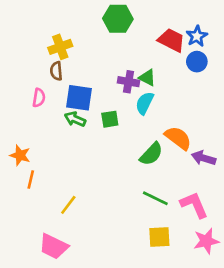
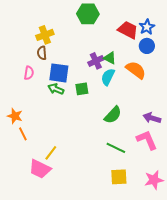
purple cross: (129, 82) -> (96, 61), turned -35
orange semicircle: (178, 138) -> (136, 70), moved
orange line: (31, 179) -> (23, 134), turned -40
pink L-shape: (194, 205) -> (147, 140), moved
pink trapezoid: (54, 246) -> (40, 169), moved

